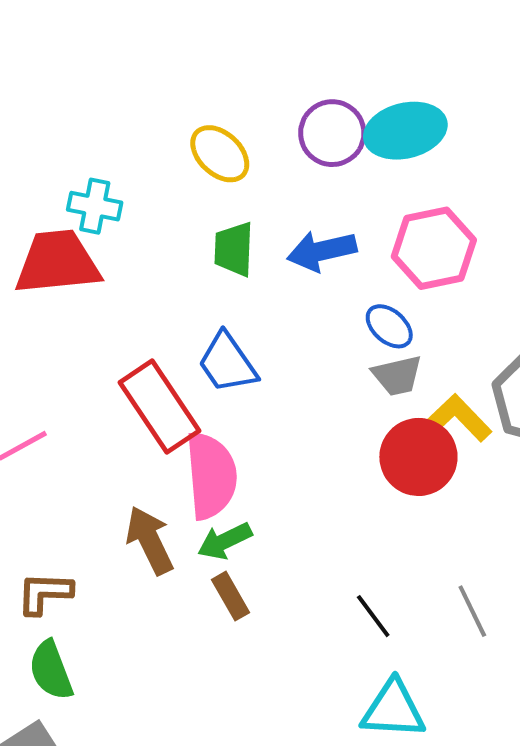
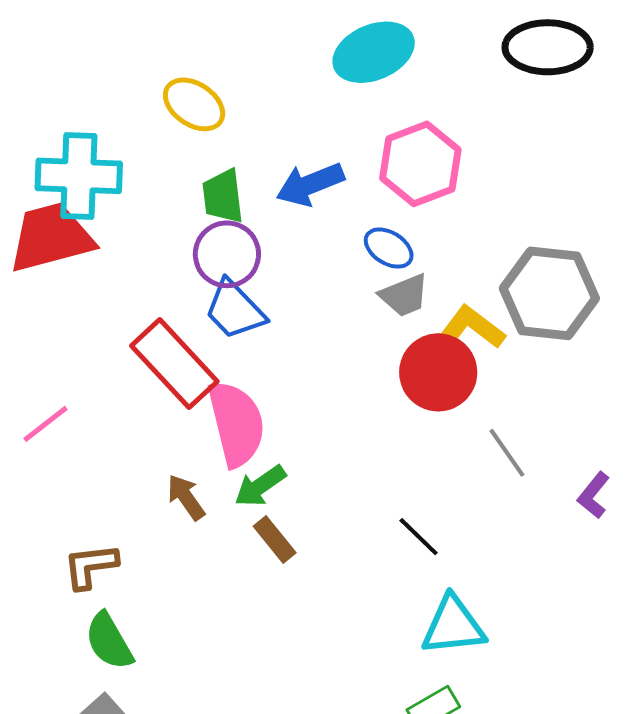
purple circle: (332, 133) -> (227, 254), moved
cyan cross: (95, 206) -> (79, 176), size x1.6
brown arrow: (150, 540) -> (186, 497), size x0.7
gray line: (472, 611) -> (507, 453), moved

